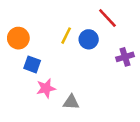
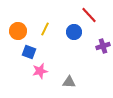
yellow line: (66, 36) -> (45, 29), moved
gray triangle: (71, 102) -> (69, 82), moved

